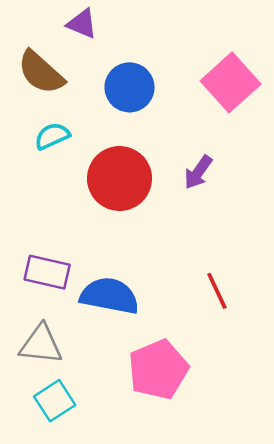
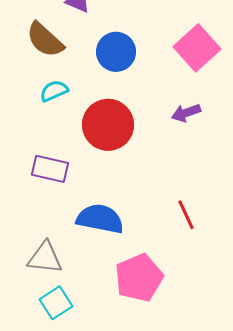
purple arrow: (198, 172) -> (186, 113), moved, turned 36
purple rectangle: (47, 272) -> (50, 169), moved

